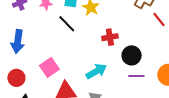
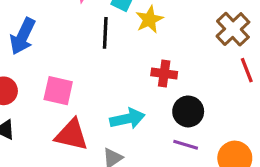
black line: (67, 24) -> (105, 33), turned 30
pink square: (49, 67) -> (58, 91), turned 30

